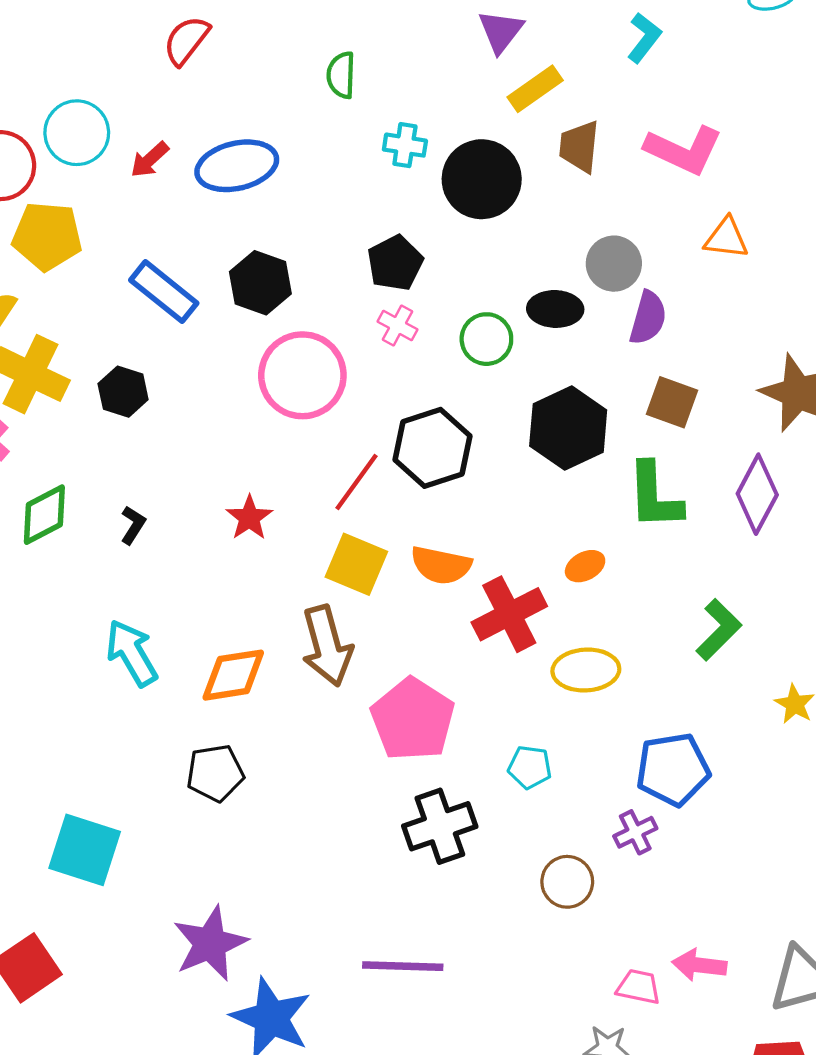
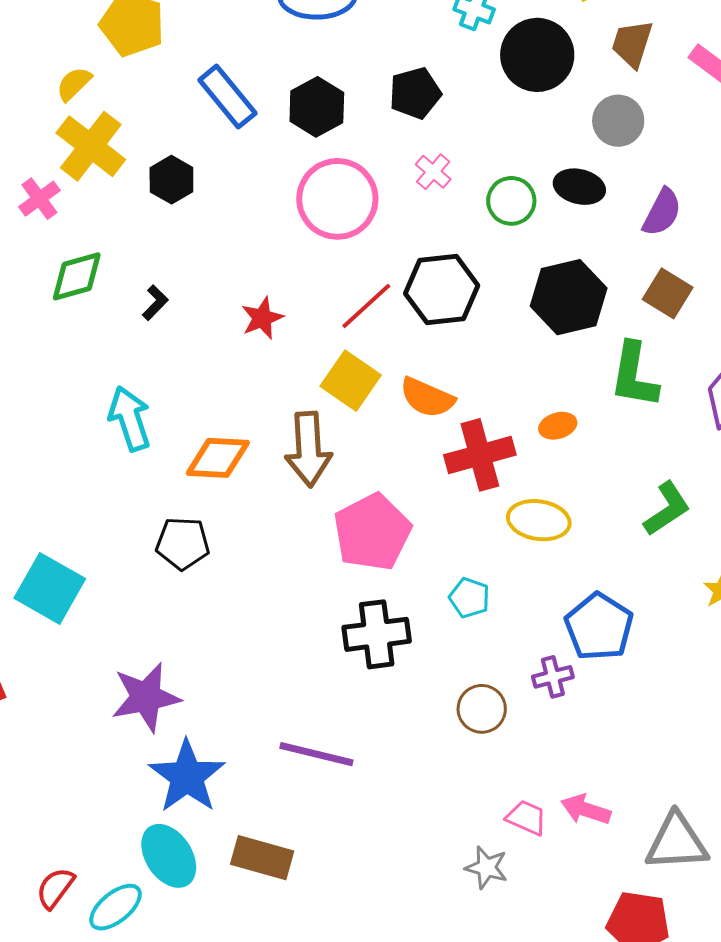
black pentagon: (395, 263) -> (415, 93), moved
gray circle: (614, 264) -> (618, 121), moved
blue pentagon: (673, 769) -> (599, 627), turned 30

